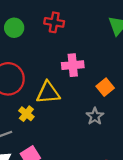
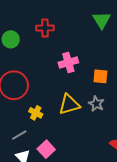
orange square: (105, 87) -> (100, 76), turned -35
yellow triangle: (48, 93) -> (69, 105), moved

